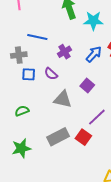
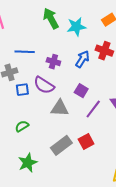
purple cross: (64, 52) -> (53, 62), turned -32
purple semicircle: (51, 74) -> (44, 85), size x1.5
purple line: (97, 117) -> (93, 109), moved
red square: (83, 137) -> (86, 142), turned 35

